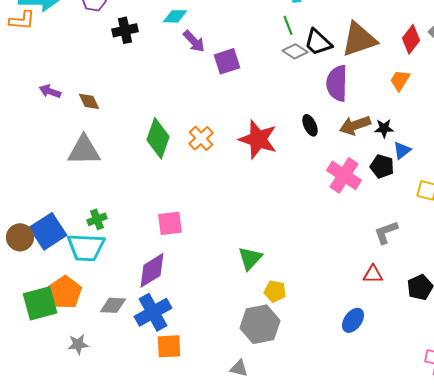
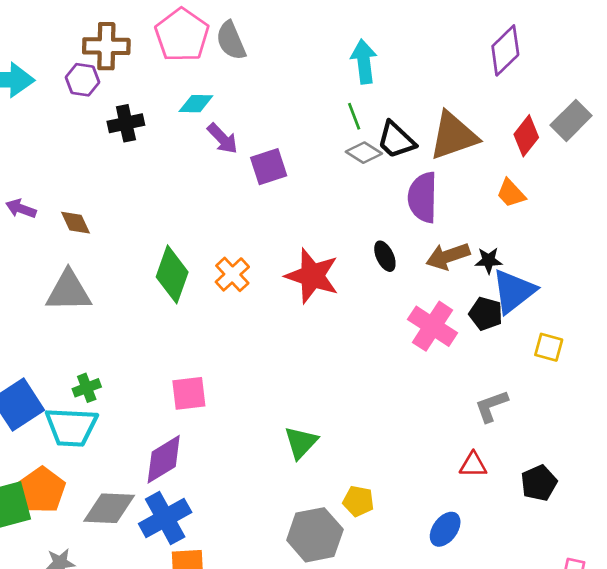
orange trapezoid: (400, 80) -> (511, 193), turned -75
blue triangle: (402, 150) -> (514, 291), size x1.8
yellow pentagon: (275, 291) -> (358, 501), moved
gray diamond: (113, 305) -> (109, 508), size x1.4

